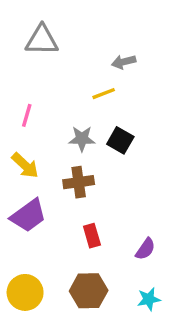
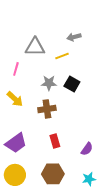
gray triangle: (42, 40) -> (35, 47), moved
purple trapezoid: (28, 216) -> (16, 143), moved

